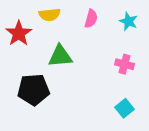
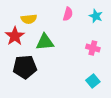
yellow semicircle: (50, 15) -> (29, 19), moved
red star: (19, 33) -> (15, 36), moved

